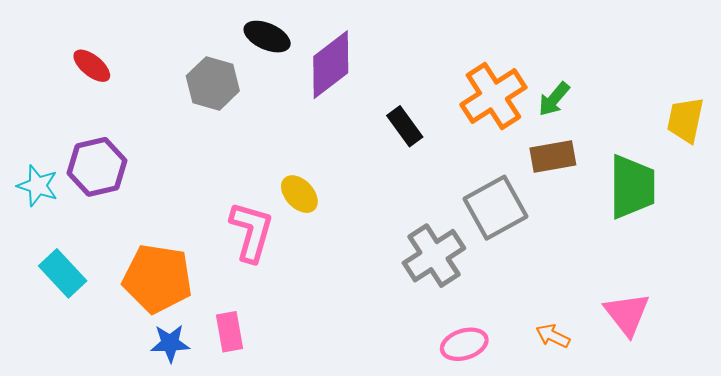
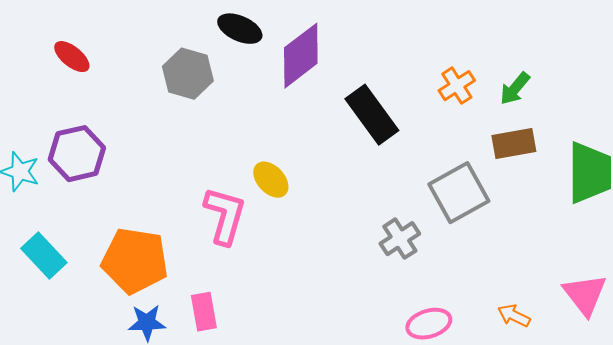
orange cross: (493, 96) -> (457, 86), size x0.6
black rectangle: (405, 126) -> (372, 115), size x1.5
gray cross: (434, 256) -> (400, 239), size x0.7

